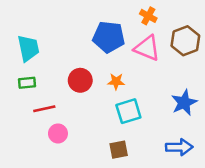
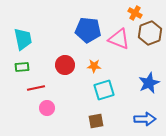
orange cross: (148, 16) -> (135, 13), moved

